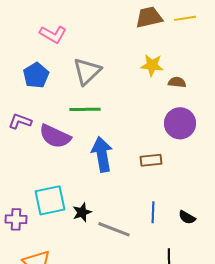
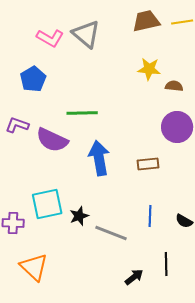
gray triangle: (87, 71) -> (86, 34), moved, turned -36

